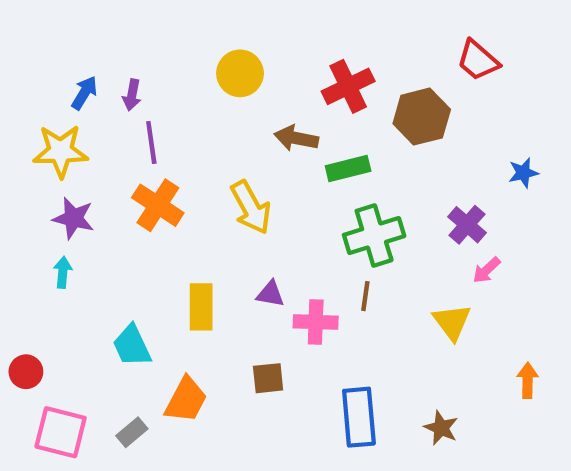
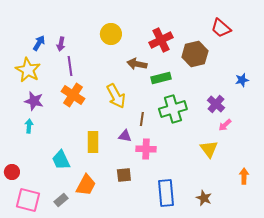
yellow star: (61, 151) -> (28, 70), turned 30
brown line: (365, 296) -> (142, 119), moved

